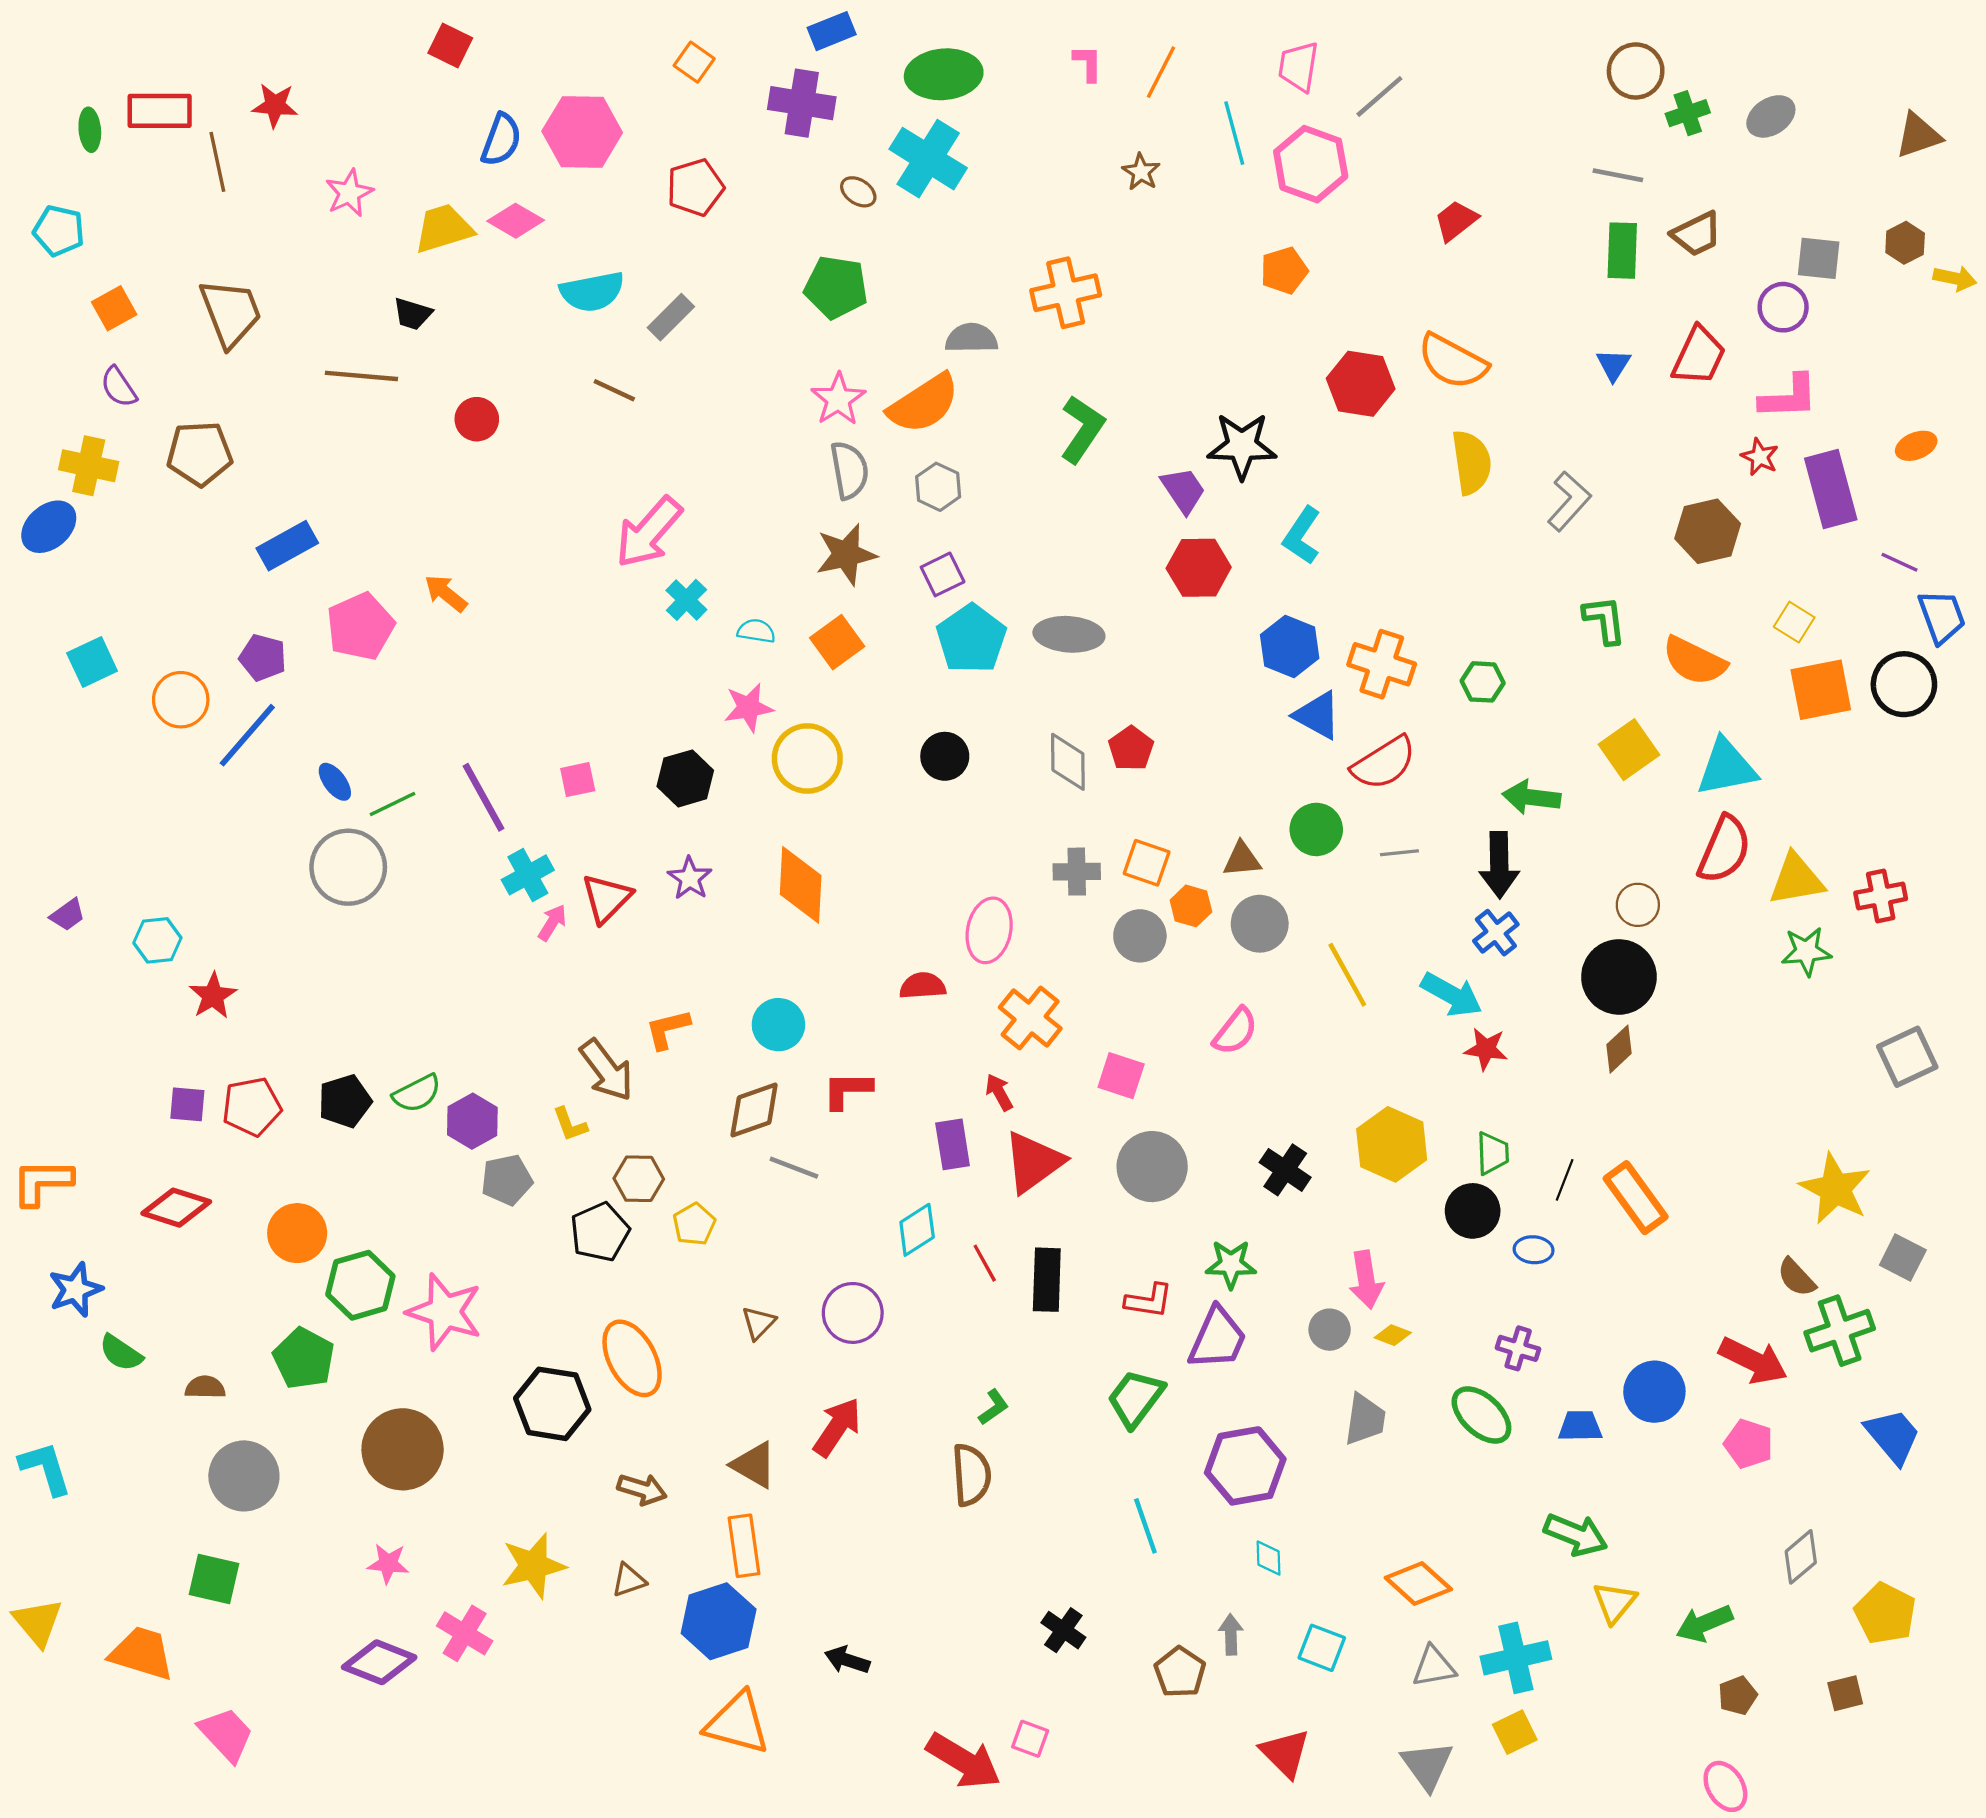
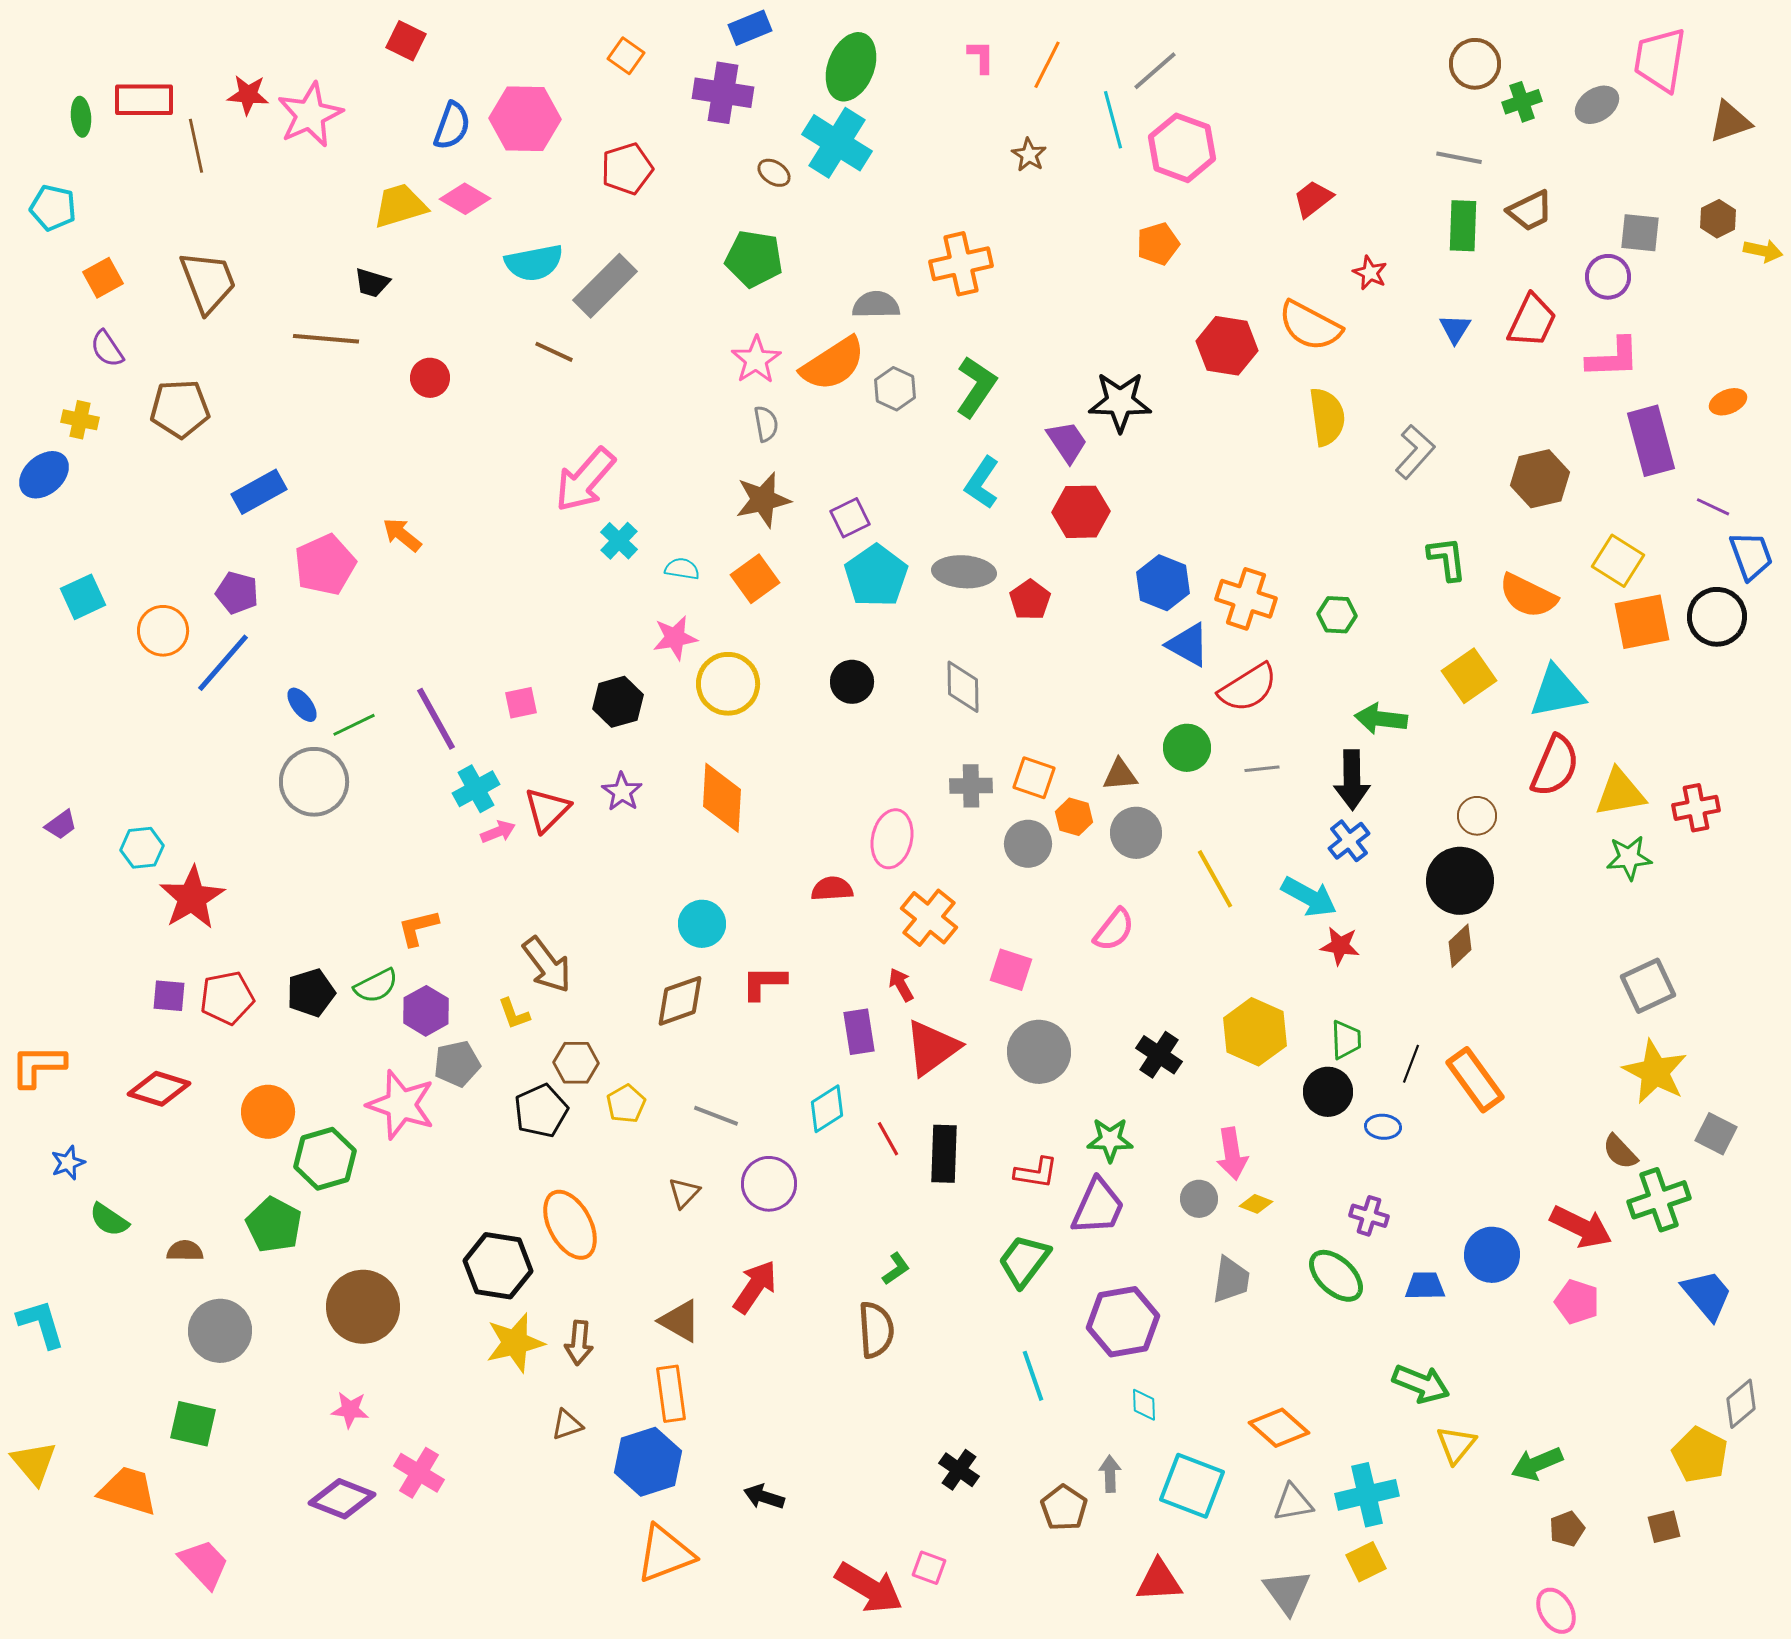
pink trapezoid: (1299, 67) -> (1660, 60), moved, size x1.4
green ellipse: (944, 74) -> (851, 67), turned -64
gray line: (1379, 96) -> (1155, 71), moved
pink star: (349, 193) -> (310, 115), moved, size x1.5
gray rectangle: (671, 317) -> (605, 286), size x1.5
red star: (1760, 457) -> (1370, 273), moved
yellow cross: (89, 466) -> (80, 420), size x0.7
gray semicircle: (849, 470) -> (766, 424), size x0.7
gray hexagon: (938, 487) -> (895, 389), moved
cyan L-shape: (1302, 536) -> (982, 483), moved
yellow square: (1794, 622) -> (1618, 561), size x1.4
red pentagon: (1131, 749) -> (1030, 600), moved
pink arrow: (552, 923) -> (498, 832), turned 36
red star: (213, 996) -> (192, 898), size x1.5
orange L-shape: (668, 1029) -> (418, 928), moved
gray square: (1907, 1057) -> (1648, 986), moved
gray line: (794, 1168) -> (716, 1116), moved
blue star: (75, 1290) -> (68, 1163), size x0.7
pink star: (445, 1312) -> (401, 1105), moved
brown arrow: (642, 1489) -> (579, 1343), turned 78
gray diamond: (1801, 1557) -> (1741, 1404), moved
yellow star: (533, 1566) -> (515, 1343), moved
cyan square: (1322, 1648) -> (1192, 1486), size x1.5
orange triangle: (737, 1723) -> (665, 1554), turned -36
red triangle: (1285, 1753) -> (1159, 1581), turned -48

